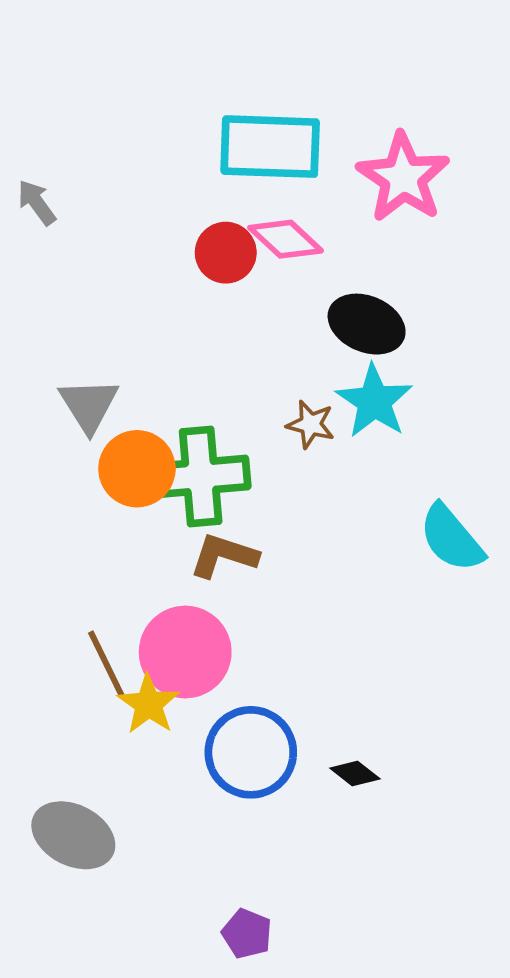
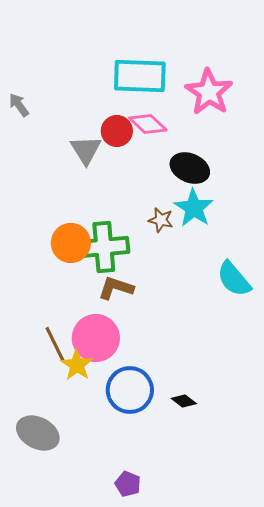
gray triangle: (89, 405) -> (86, 150), moved

